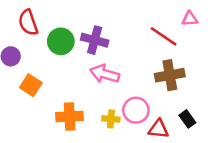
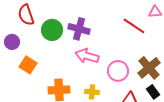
brown cross: (170, 75) -> (149, 68), moved, turned -30
pink circle: (136, 110) -> (118, 71), moved

